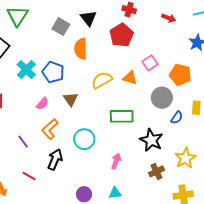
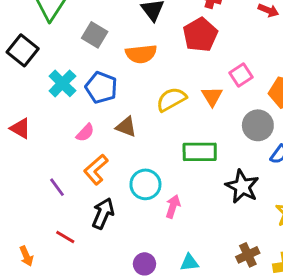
gray square: (61, 27) -> (95, 35), moved
orange semicircle: (81, 49) -> (141, 54), turned -95
orange triangle: (130, 78) -> (212, 96), turned 42
brown triangle: (71, 99) -> (126, 127), turned -35
pink arrow: (116, 161) -> (173, 207), moved
brown cross: (156, 171) -> (248, 255), moved

